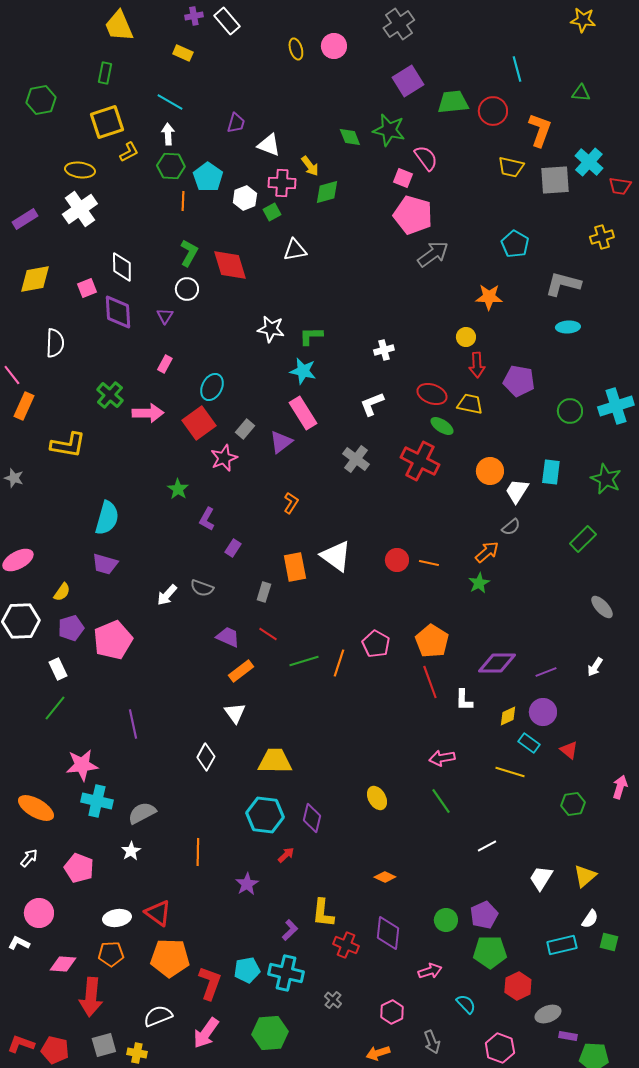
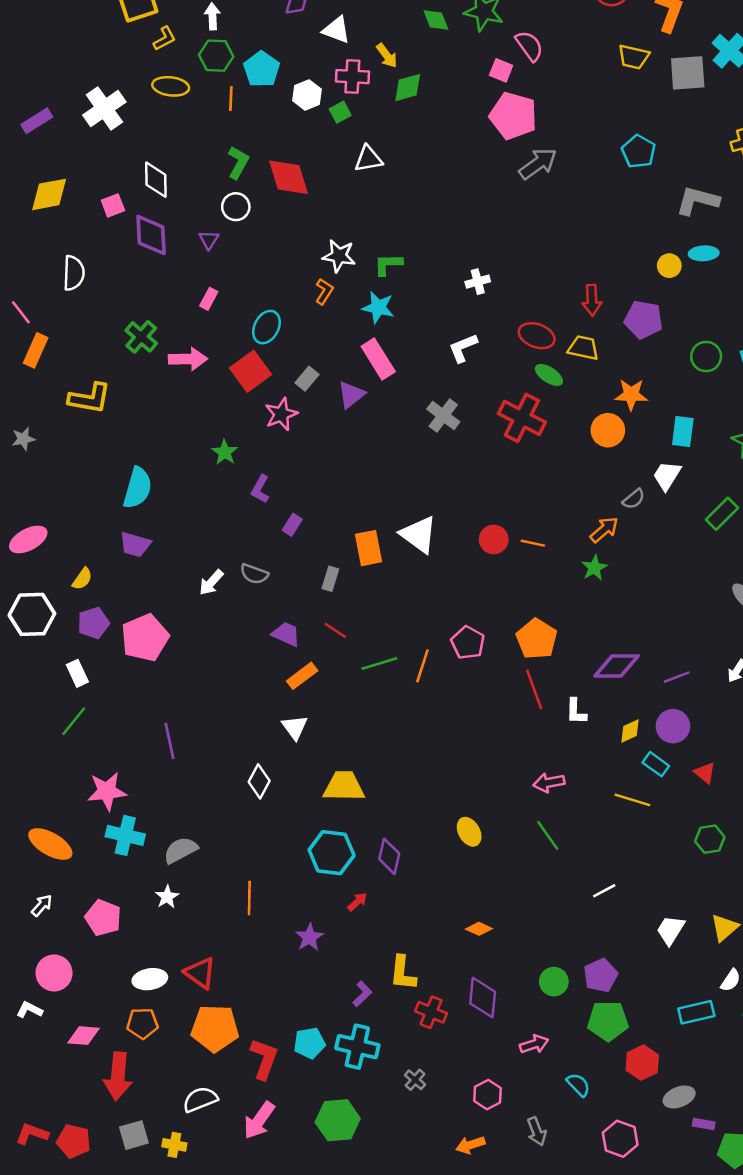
yellow ellipse: (80, 170) -> (171, 86), moved
orange star: (489, 297) -> (631, 395), moved
yellow circle: (466, 337) -> (669, 266), moved
gray star: (14, 478) -> (23, 439), turned -30
white trapezoid: (517, 491) -> (667, 476), moved
orange L-shape: (291, 503) -> (324, 291), moved

